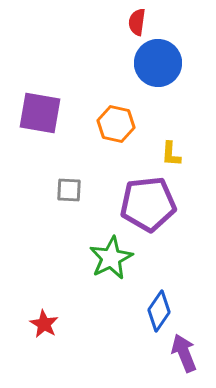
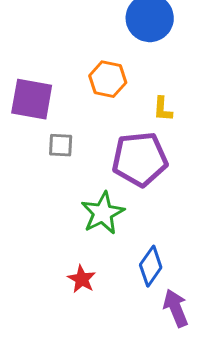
purple square: (40, 113) -> (32, 99), moved
red star: (44, 324) -> (82, 279), moved

